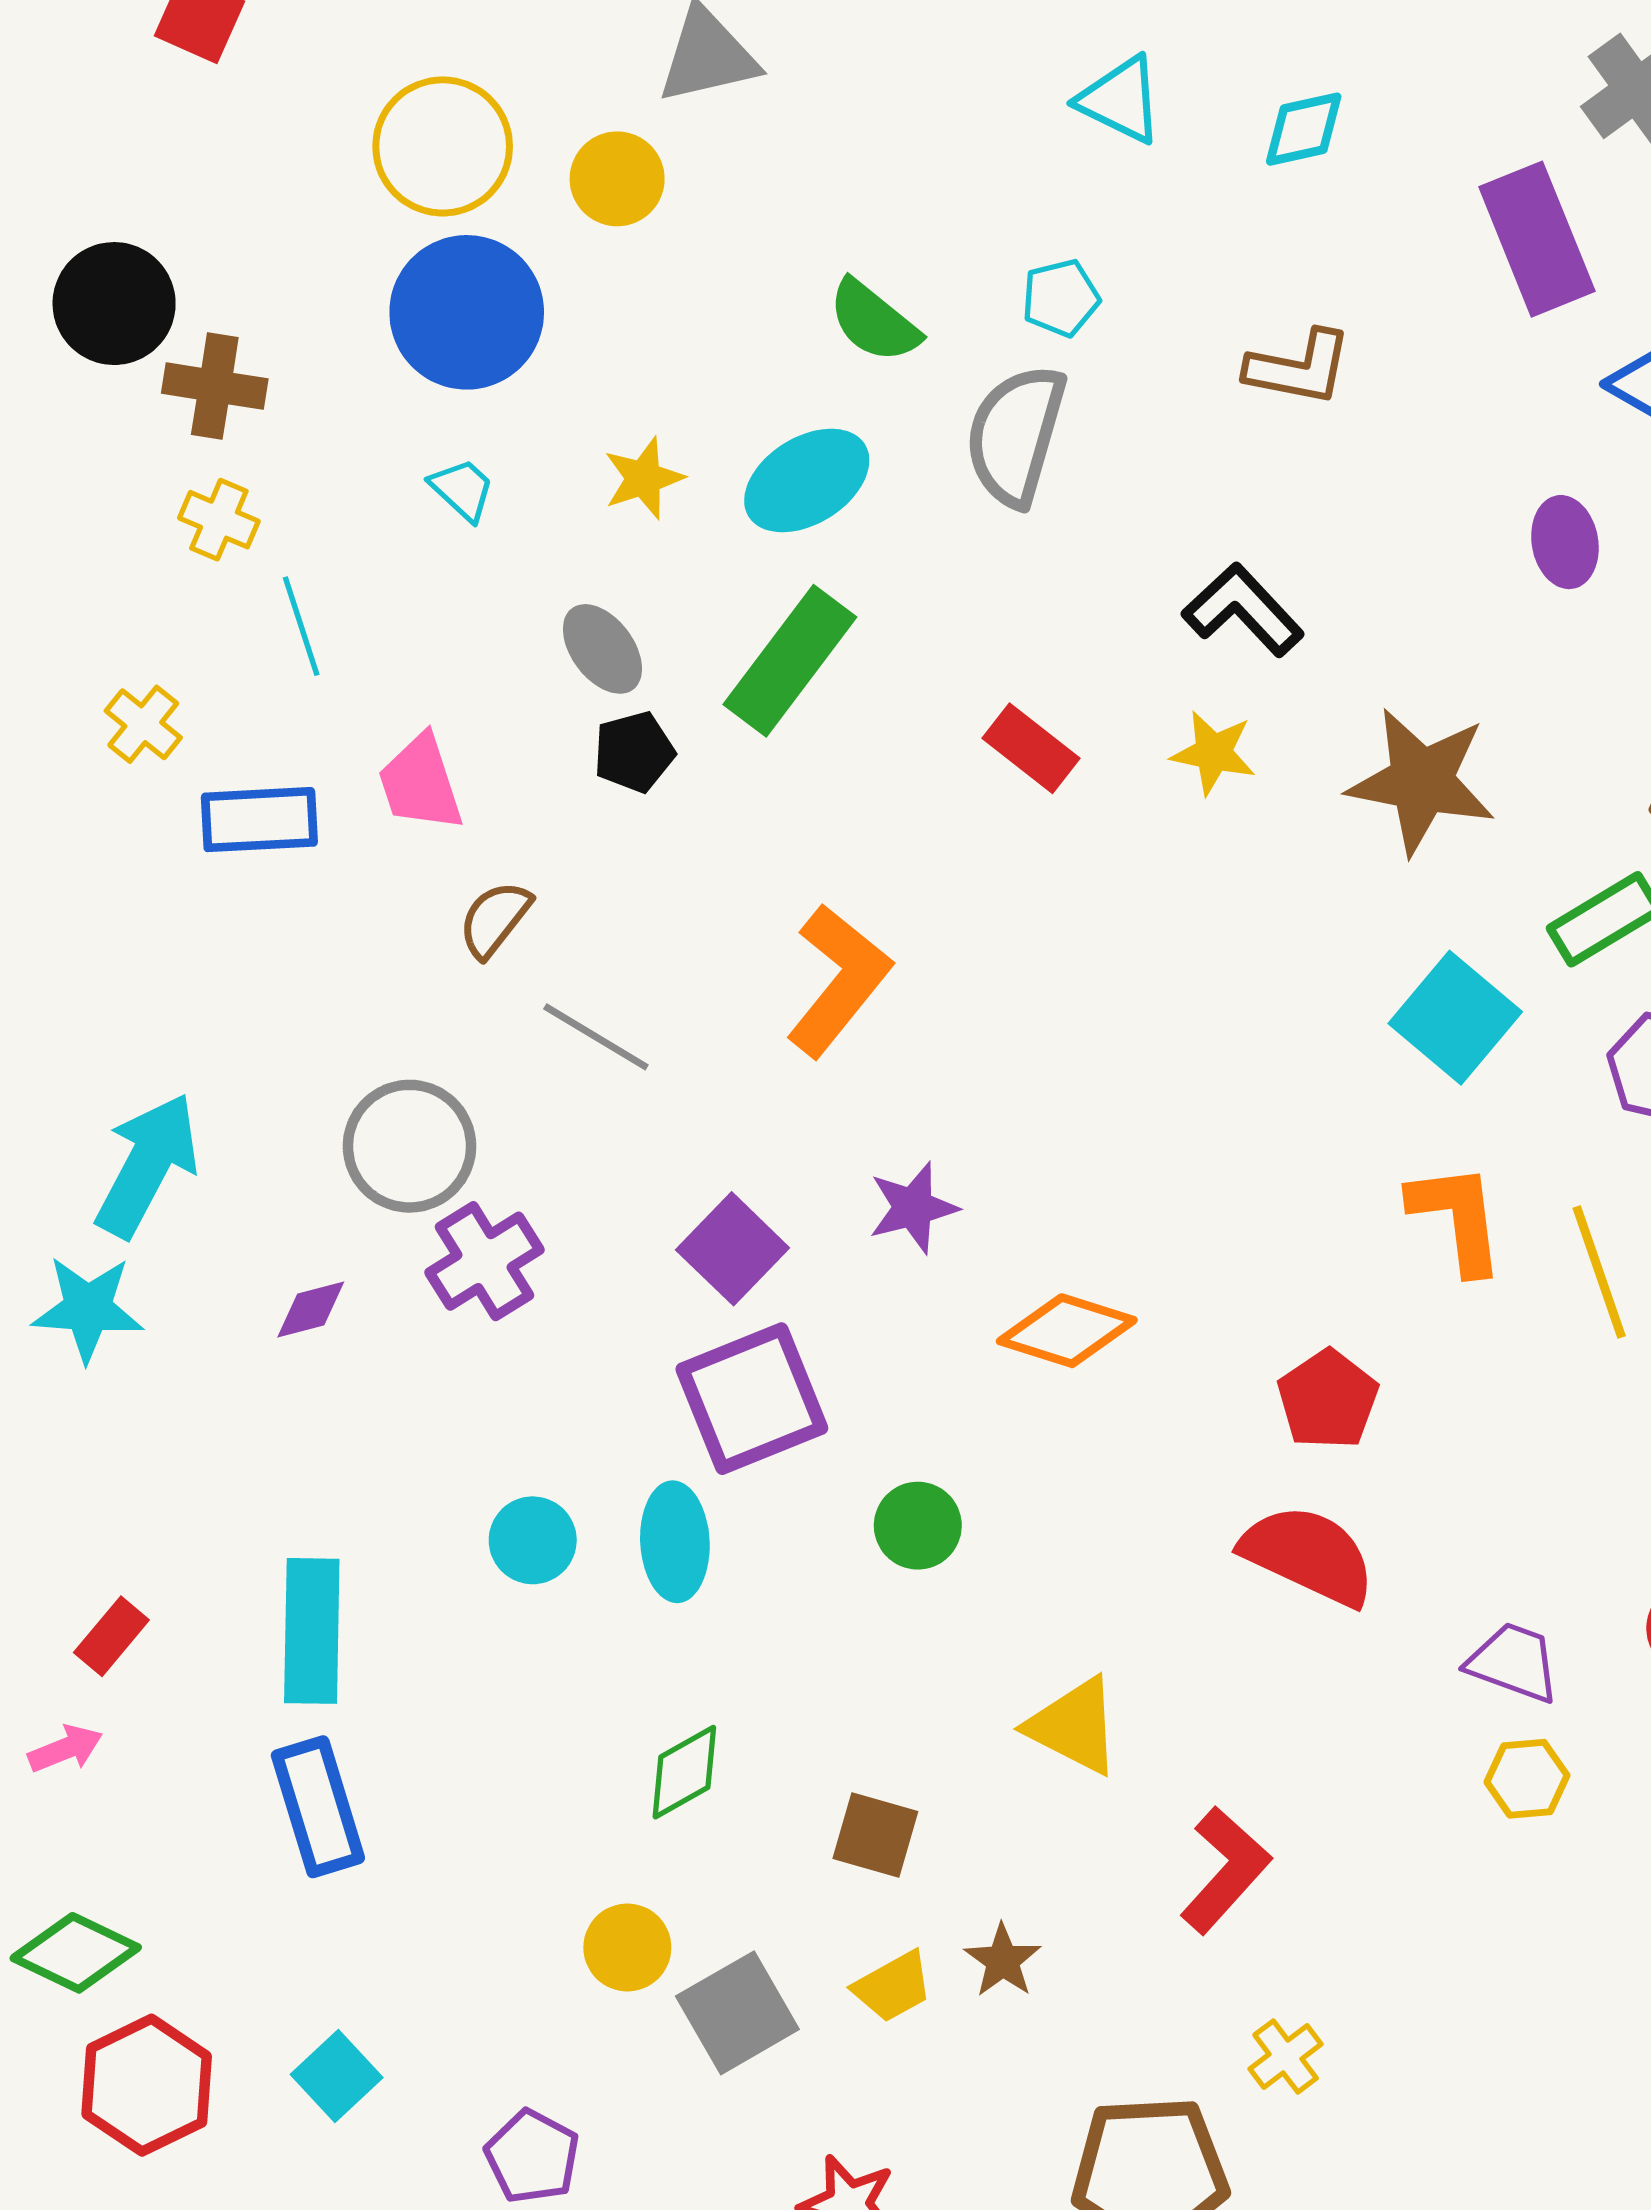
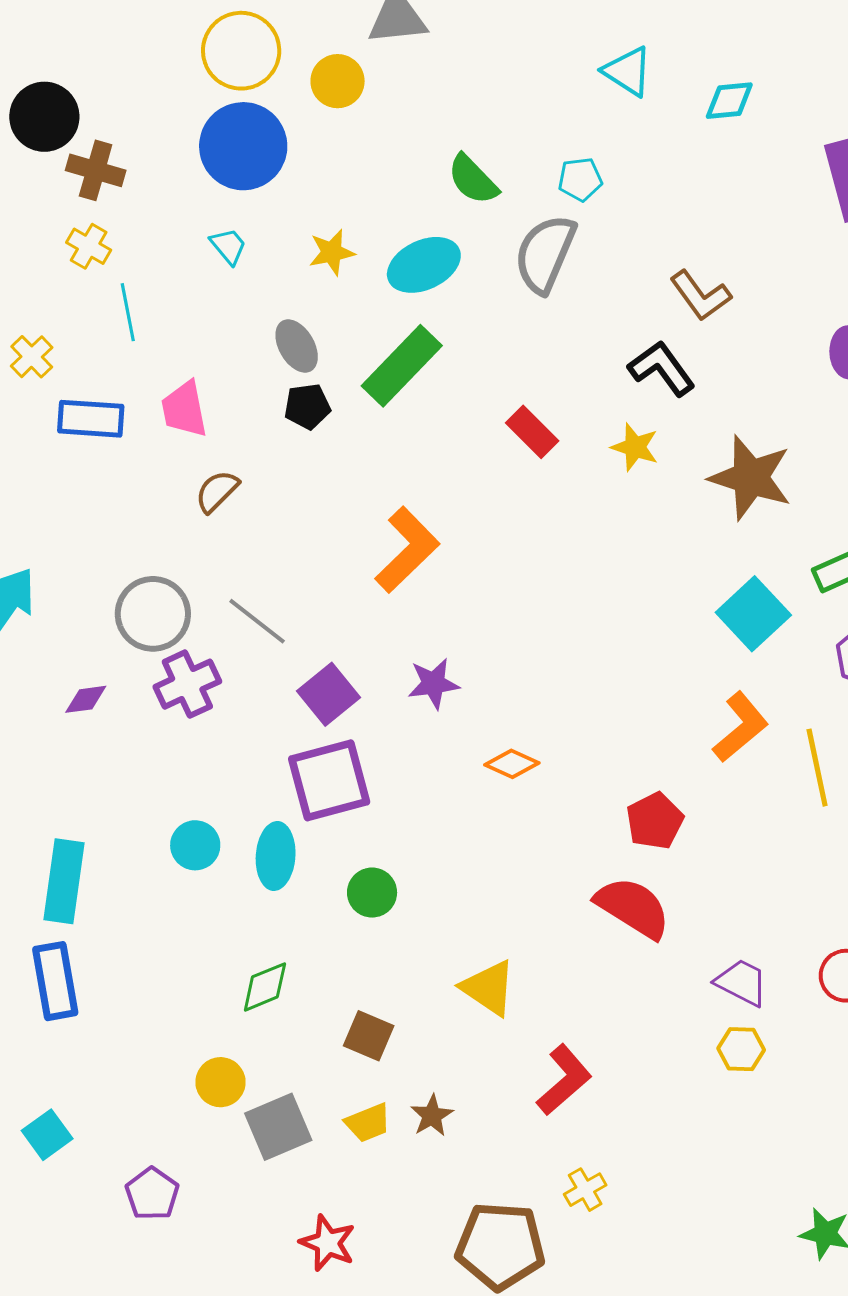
brown L-shape: (1299, 368) -> (700, 296), moved, turned 36
gray line: (596, 1037) -> (257, 621), moved
orange L-shape: (1457, 1218) -> (740, 727), turned 50
orange diamond: (1067, 1331) -> (512, 764), size x0.7
green circle: (918, 1526) -> (372, 893), moved

